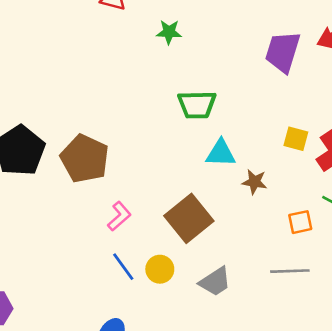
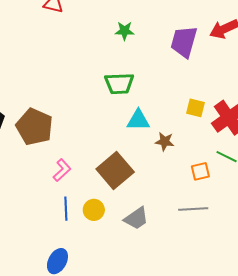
green star: (169, 32) -> (125, 31), moved
blue line: (123, 267) -> (66, 209), turned 35

